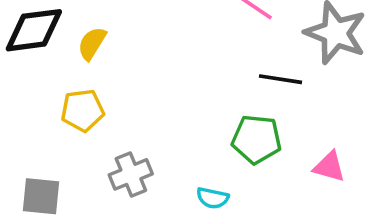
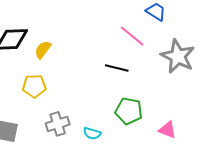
black line: (281, 79) -> (117, 68), moved
cyan semicircle: (213, 198) -> (92, 133), moved

